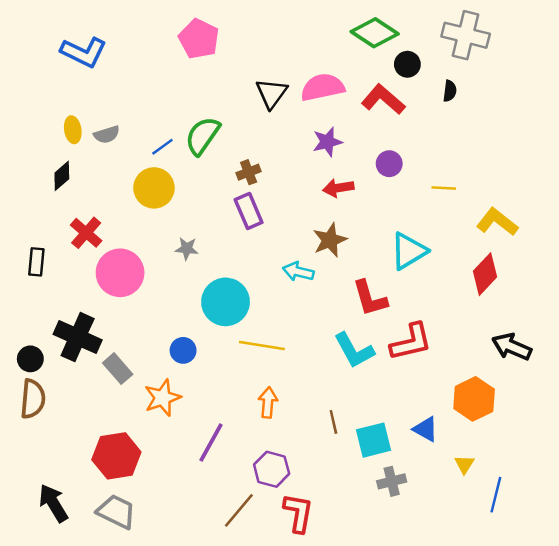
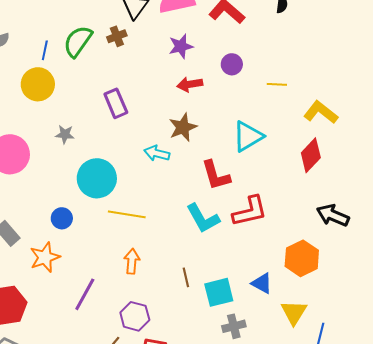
blue line: (162, 147) -> (45, 50), turned -42
brown cross: (249, 172) -> (117, 36), moved
yellow triangle: (464, 464) -> (294, 312), size x1.6

